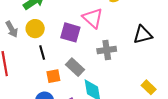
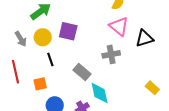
pink triangle: (93, 18) -> (119, 26), moved
purple square: (70, 32) -> (68, 31), moved
orange square: (53, 76) -> (40, 84), moved

